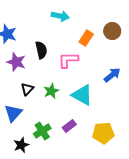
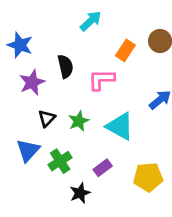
cyan arrow: (60, 16) -> (91, 21), turned -54
purple star: (16, 62) -> (32, 82), turned 30
green cross: (42, 131) -> (60, 161), moved
black star: (21, 145) -> (80, 193), moved

